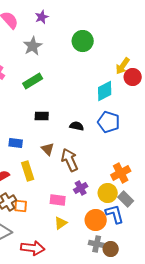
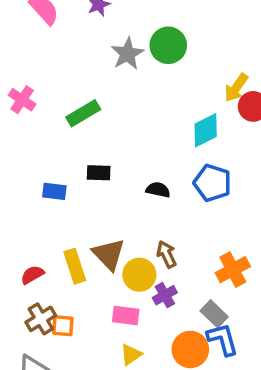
gray star: (33, 46) -> (127, 54), moved
blue rectangle: (16, 143) -> (54, 191), moved
brown triangle: (48, 149) -> (109, 254), moved, size x1.5
brown arrow: (70, 160) -> (167, 254), moved, size x0.7
yellow circle: (108, 193) -> (139, 275), moved
gray rectangle: (126, 199) -> (214, 314), moved

